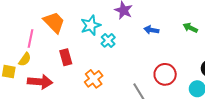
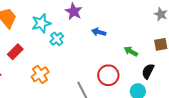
green arrow: (190, 28) -> (131, 51), moved
red rectangle: (66, 57) -> (15, 52), turned 56

